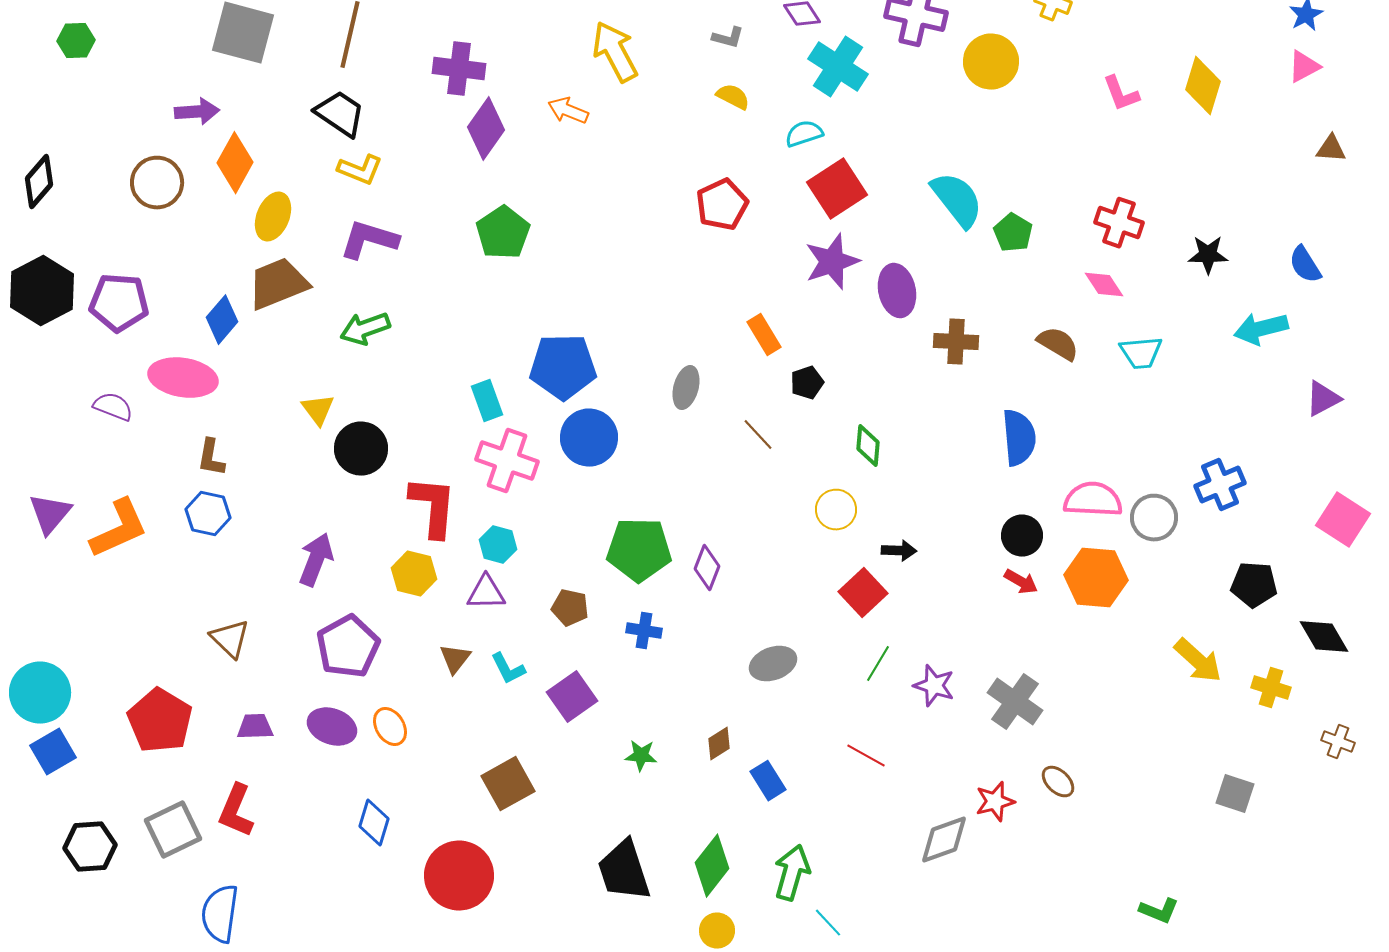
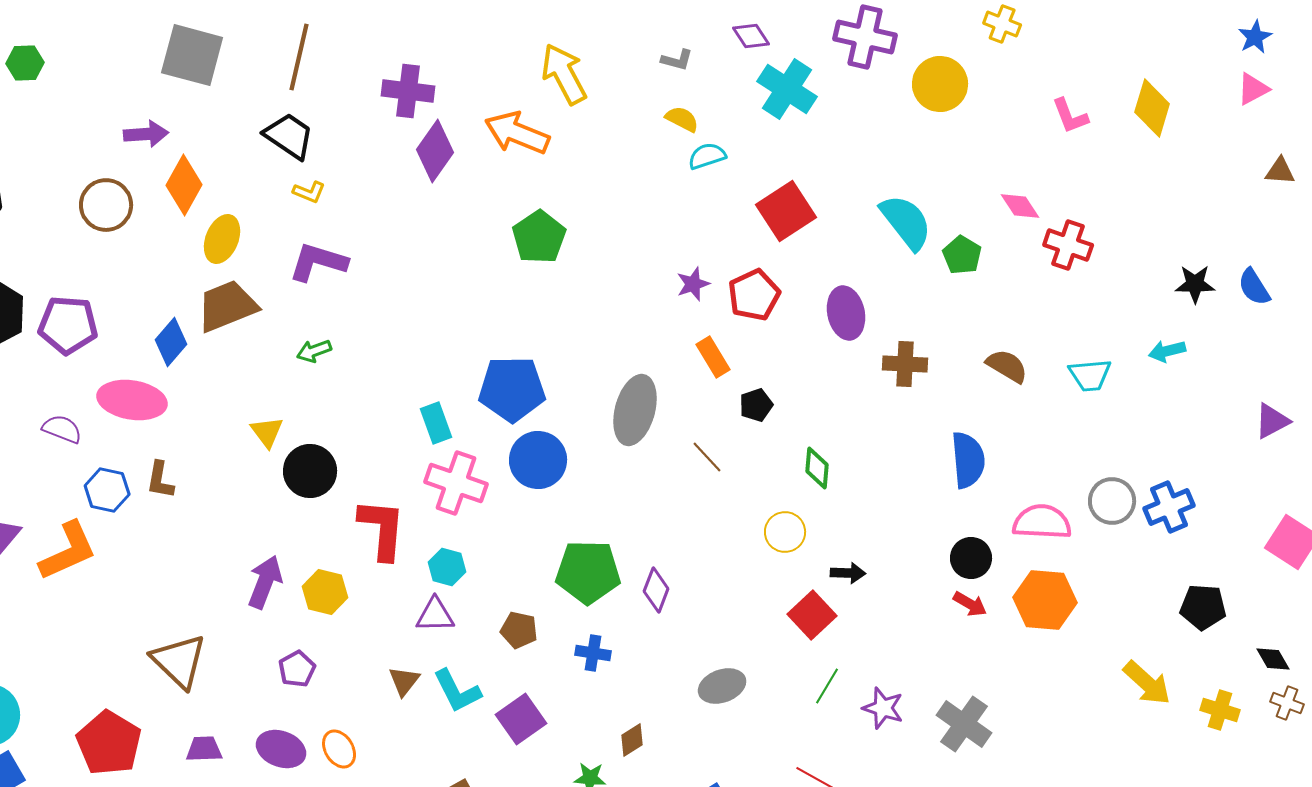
orange arrow: (568, 111) -> (517, 133), size x1.6
cyan semicircle: (804, 134) -> (707, 156), moved
yellow L-shape: (360, 170) -> (309, 192), size x0.7
red pentagon: (722, 205) -> (754, 295), moved
green pentagon: (503, 233) -> (539, 237), moved
black star: (1208, 255) -> (1195, 284), moved
purple star: (832, 262) -> (693, 284), moved, size x0.6
pink diamond: (1104, 285) -> (1020, 206), moved
green arrow: (365, 329) -> (314, 351), size x0.7
cyan arrow: (1261, 329) -> (1167, 351), moved, size x0.7
gray ellipse: (686, 388) -> (635, 410), size x1.6
blue hexagon: (208, 514) -> (107, 490), moved
gray circle: (1154, 518) -> (1112, 501), moved
yellow hexagon: (414, 574) -> (325, 592), moved
black diamond: (1324, 637) -> (1273, 659), size x0.7
brown triangle: (230, 639) -> (179, 661), size x1.4
purple pentagon: (348, 647) -> (297, 669), size x0.6
cyan L-shape: (508, 669) -> (457, 691), size x1.4
brown cross: (1338, 742) -> (1287, 703), moved
brown diamond: (719, 744) -> (632, 740), moved

